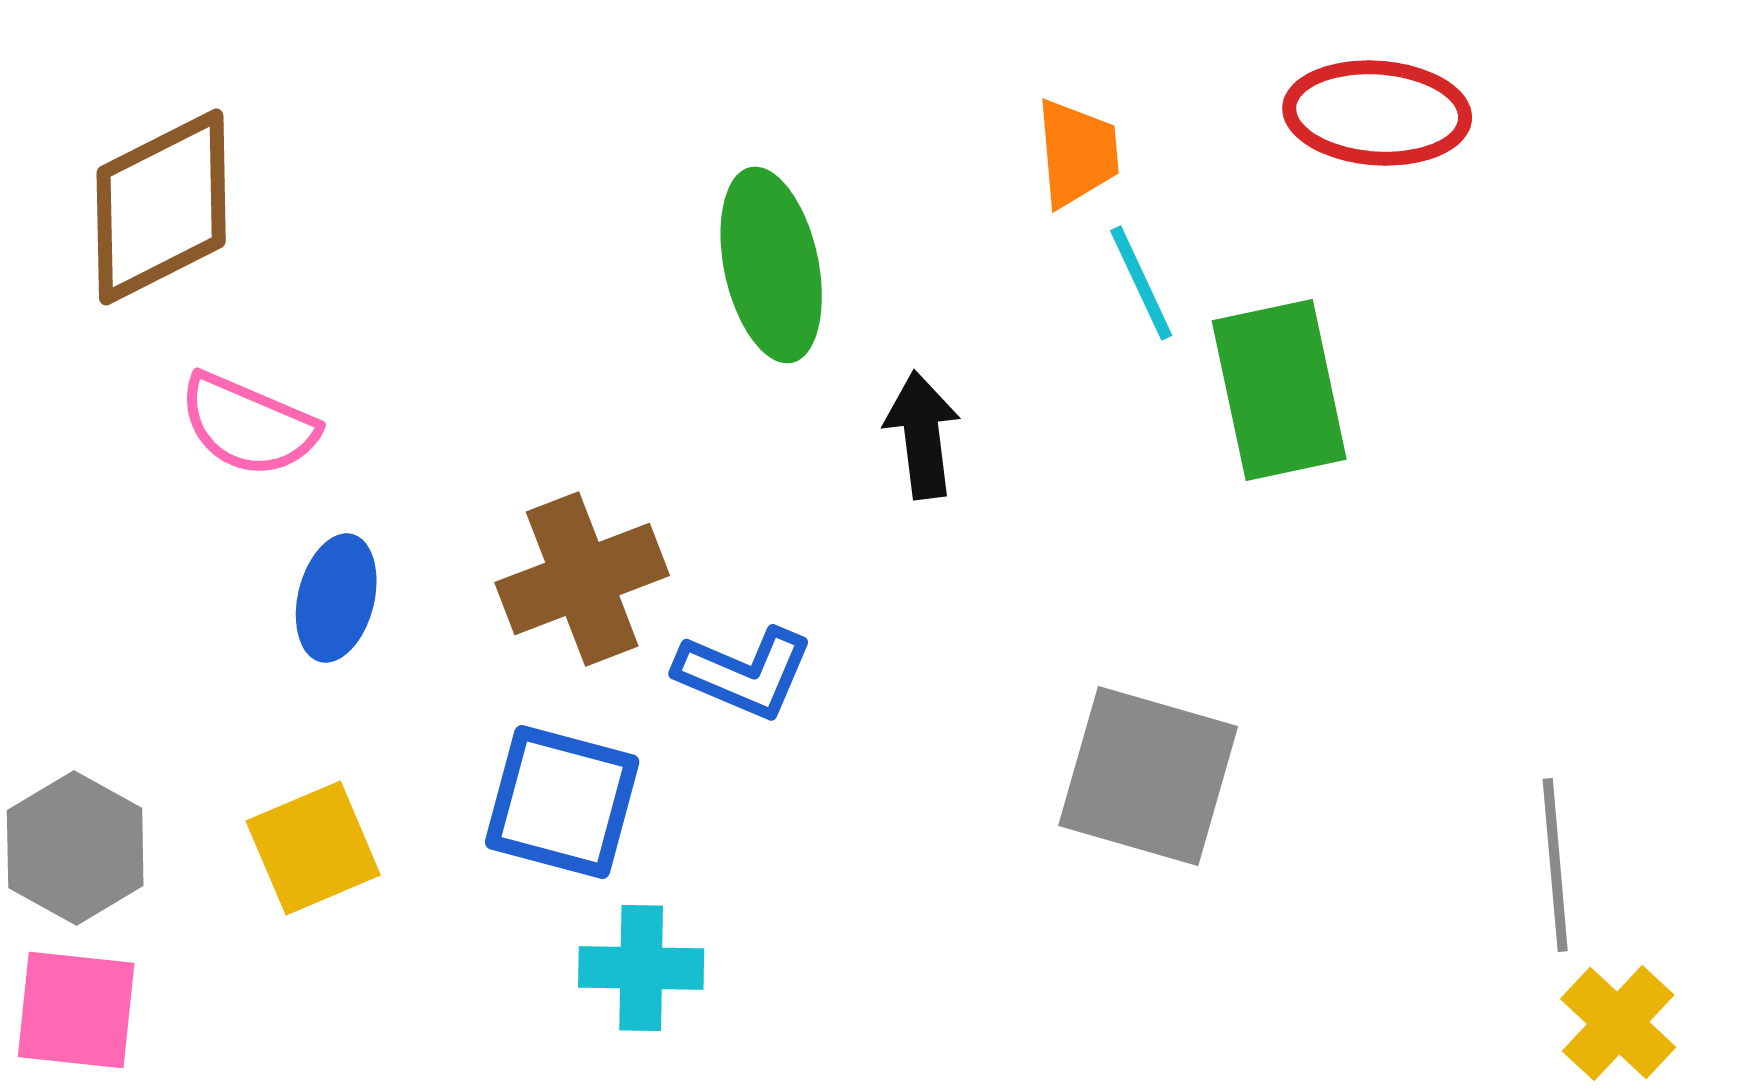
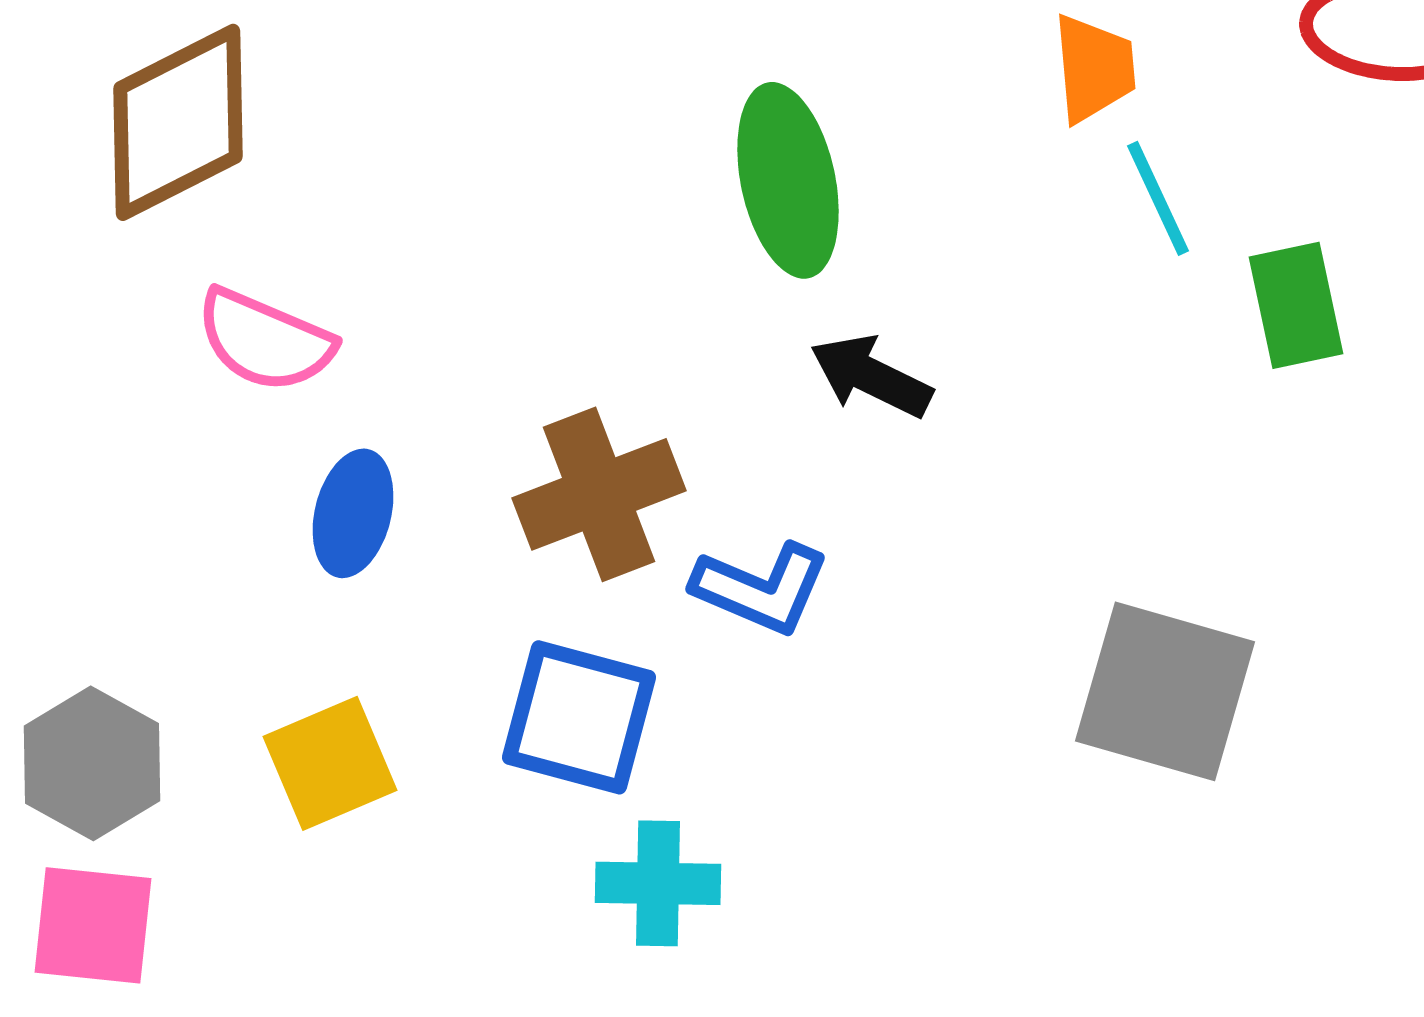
green rectangle: (1279, 390) -> (1296, 305), size x0.7
black arrow: (922, 435) -> (871, 376), moved, turned -57

